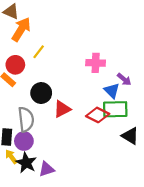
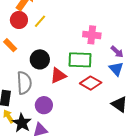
red circle: (15, 65) -> (19, 20), moved
blue triangle: (112, 91) -> (116, 69), moved
green rectangle: (115, 109) -> (80, 60), moved
purple circle: (24, 141) -> (44, 105), moved

